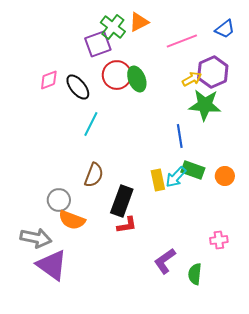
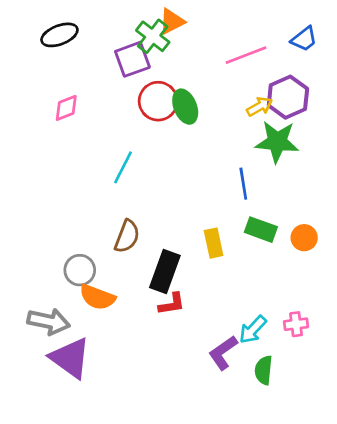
orange triangle: (139, 22) -> (172, 21), moved
black ellipse: (78, 87) -> (59, 35), moved, turned -72
cyan arrow: (176, 177) -> (253, 330), moved

